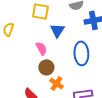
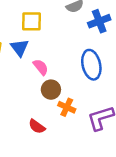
blue triangle: (57, 30) -> (19, 48), moved

